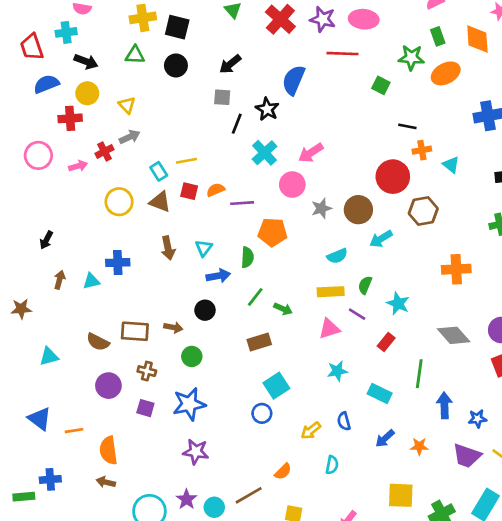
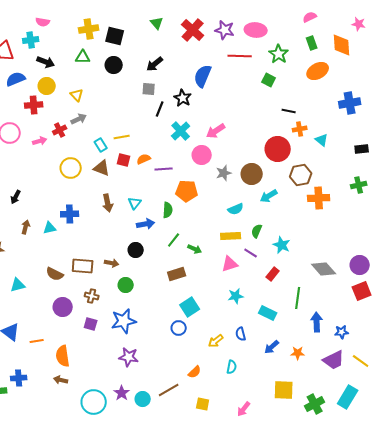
green star: (411, 58) -> (279, 54), moved, turned 30
orange cross: (456, 269) -> (319, 198), moved
purple trapezoid: (467, 456) -> (334, 360), turned -45

